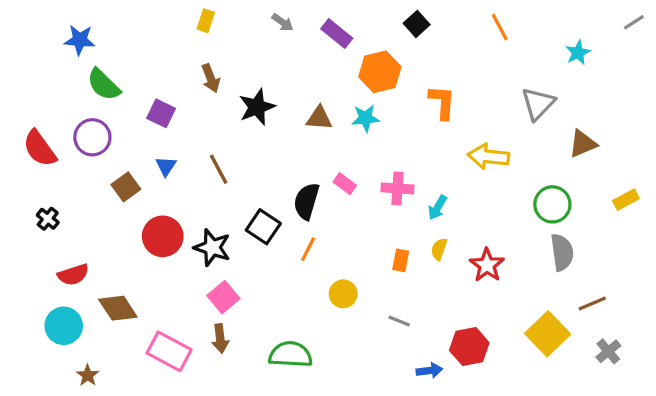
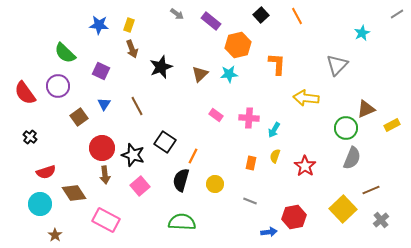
yellow rectangle: (206, 21) -> (129, 25), moved
orange line: (500, 27) -> (297, 16), moved
blue star: (80, 40) -> (99, 25), moved
brown triangle: (319, 118) -> (200, 74), turned -48
brown triangle: (583, 144) -> (366, 109), moved
black semicircle: (306, 201) -> (181, 180), moved
gray semicircle: (562, 252) -> (352, 158), turned 30
brown arrow: (220, 339) -> (105, 175), moved

